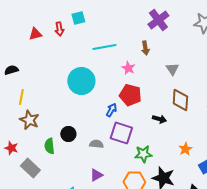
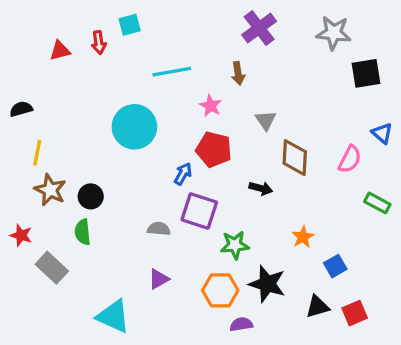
gray triangle: (172, 69) -> (266, 120), moved
black circle: (68, 134) -> (91, 196), moved

